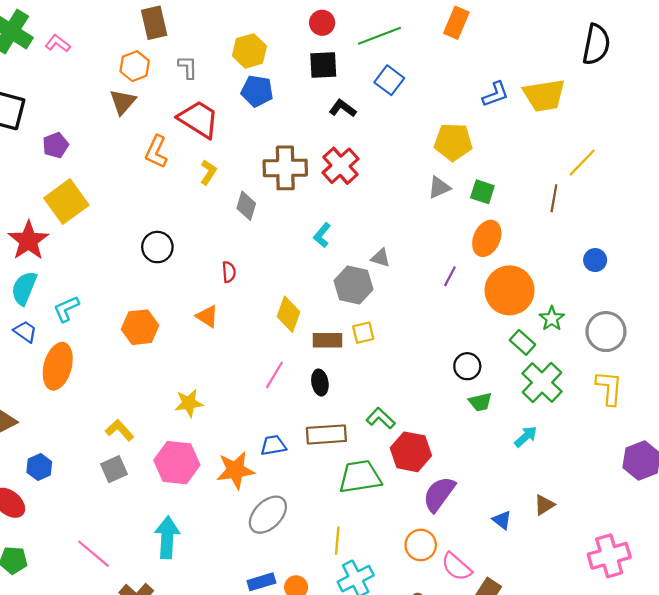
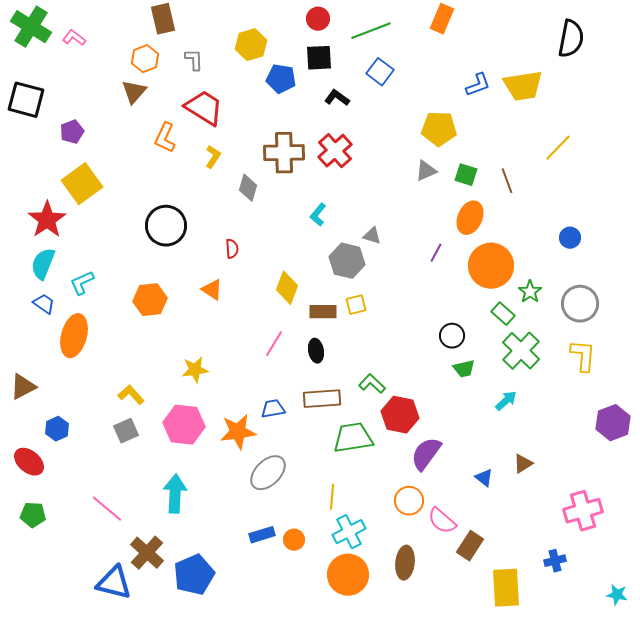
blue pentagon: (257, 91) -> (281, 79), moved
brown line: (554, 198) -> (507, 181), moved, turned -30
black circle: (157, 247) -> (166, 226), size x1.4

